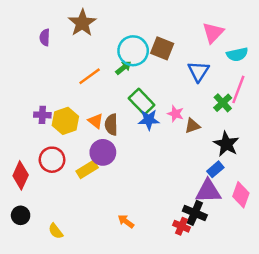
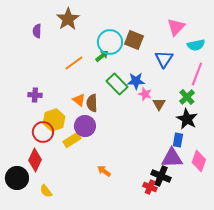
green cross: (223, 103) -> (187, 97), moved
blue star: (149, 120) -> (136, 81), moved
yellow hexagon: (65, 121) -> (54, 120), moved
brown triangle: (192, 126) -> (159, 104), turned -40
blue rectangle: (215, 169) -> (178, 140), turned -40
red diamond: (21, 175) -> (35, 160), moved
black circle: (21, 215) -> (17, 178), size x1.5
orange arrow: (126, 221) -> (104, 171), moved

